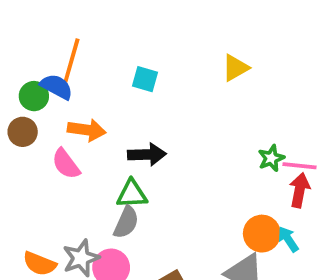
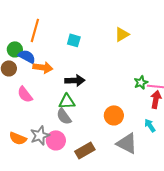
blue semicircle: (57, 87) -> (27, 56), moved
pink semicircle: (66, 164) -> (25, 94), moved
gray semicircle: (126, 222) -> (64, 116), turned 120
orange circle: (262, 234) -> (114, 115), moved

